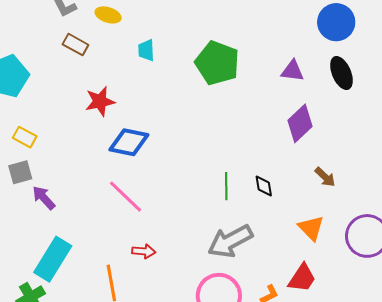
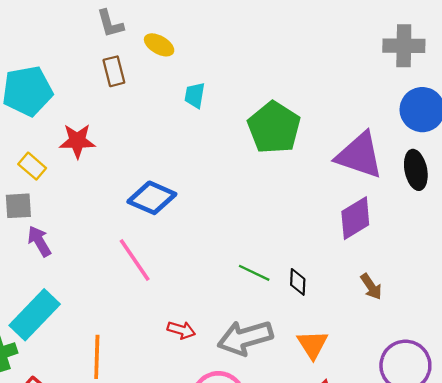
brown rectangle: (75, 45) -> (114, 71), turned 35
purple triangle: (292, 71) -> (359, 155), size x1.8
red star: (100, 101) -> (77, 141), moved
green line: (226, 186) -> (254, 273), turned -76
orange triangle: (311, 228) -> (313, 344), moved
red arrow: (144, 251) -> (181, 330), moved

